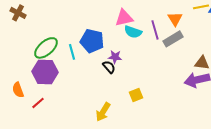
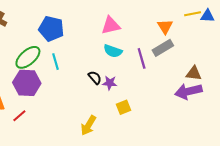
purple line: (155, 30) -> (142, 58), moved
cyan semicircle: (133, 32) -> (113, 51), moved
blue pentagon: (92, 41) -> (51, 29), moved
purple star: (115, 57) -> (110, 83), moved

